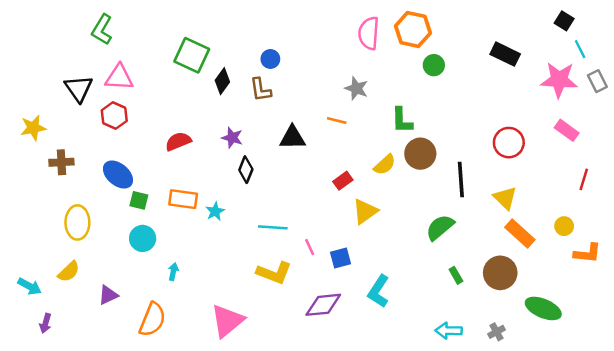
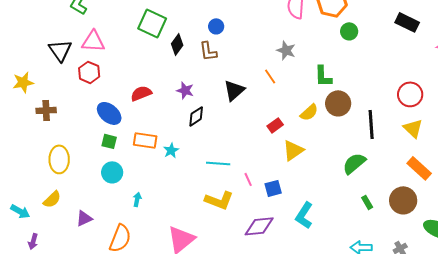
orange line: (337, 120) -> (270, 76), turned 42
black triangle: (292, 138) -> (234, 90), turned -40
black diamond: (246, 170) -> (196, 116), turned 35
blue ellipse: (118, 175) -> (109, 113), moved
yellow triangle: (505, 198) -> (413, 128), moved

